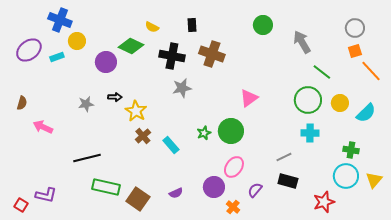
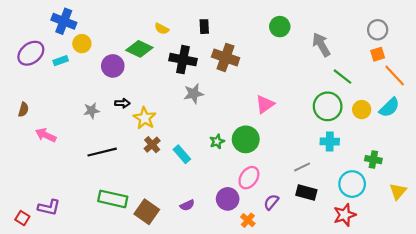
cyan semicircle: (366, 113) -> (389, 107), moved
black line: (87, 158) -> (102, 152), moved
cyan circle: (346, 176) -> (352, 184), moved

